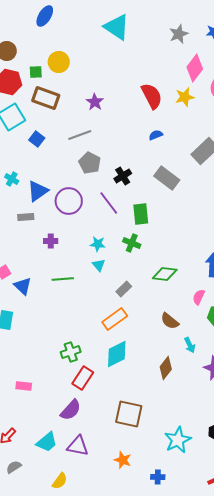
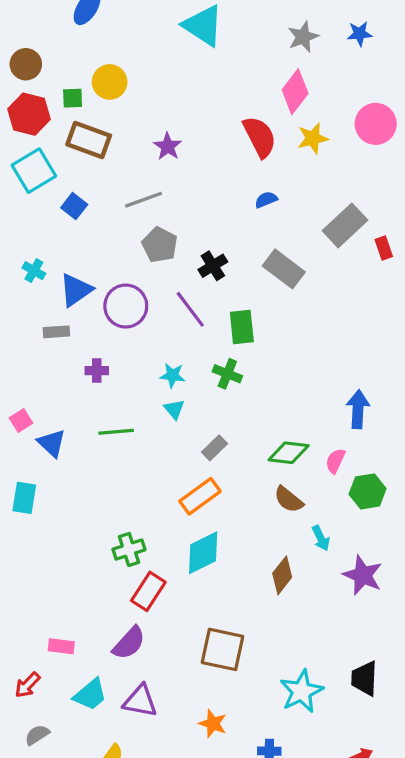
pink diamond: (195, 68) -> (295, 92), moved
green diamond: (165, 274) -> (289, 453), moved
pink rectangle: (24, 386) -> (61, 646), moved

